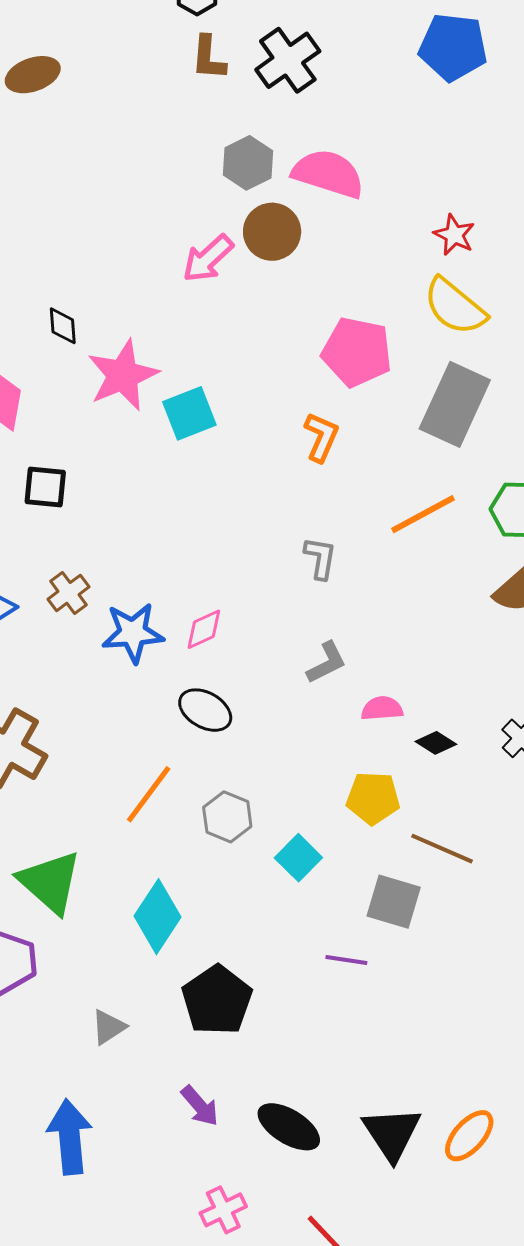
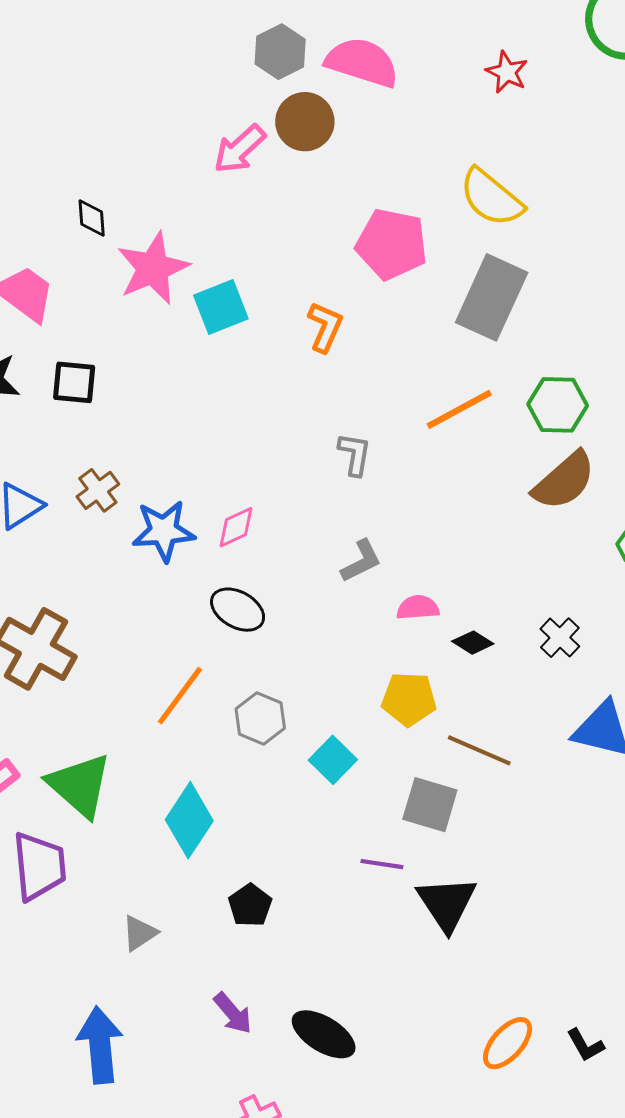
red star: (454, 235) -> (507, 72), moved
orange L-shape: (321, 437) -> (325, 327), moved
black pentagon: (217, 1000) -> (250, 905), size x0.6
black triangle: (392, 1133) -> (447, 903), moved

